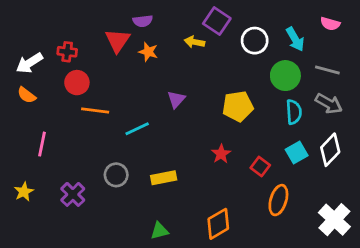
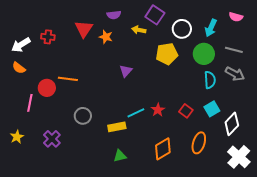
purple semicircle: (143, 21) -> (114, 15), moved
cyan arrow: (295, 39) -> (211, 28), turned 54
red circle: (77, 83) -> (47, 88), moved
yellow pentagon: (238, 106) -> (167, 54), moved
cyan line: (137, 129) -> (136, 113), moved
white diamond: (330, 150) -> (232, 124), moved
red square: (260, 166) -> (186, 111), moved
gray circle: (116, 175) -> (83, 116), moved
orange diamond: (218, 224) -> (163, 149), moved
green triangle: (159, 231) -> (120, 156), moved

